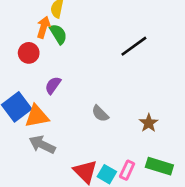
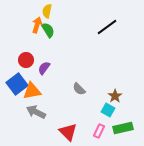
black line: (134, 46) -> (107, 27), moved
red circle: (29, 53) -> (26, 60), moved
green rectangle: (159, 166) -> (123, 128), turned -30
cyan square: (107, 174) -> (108, 110), moved

